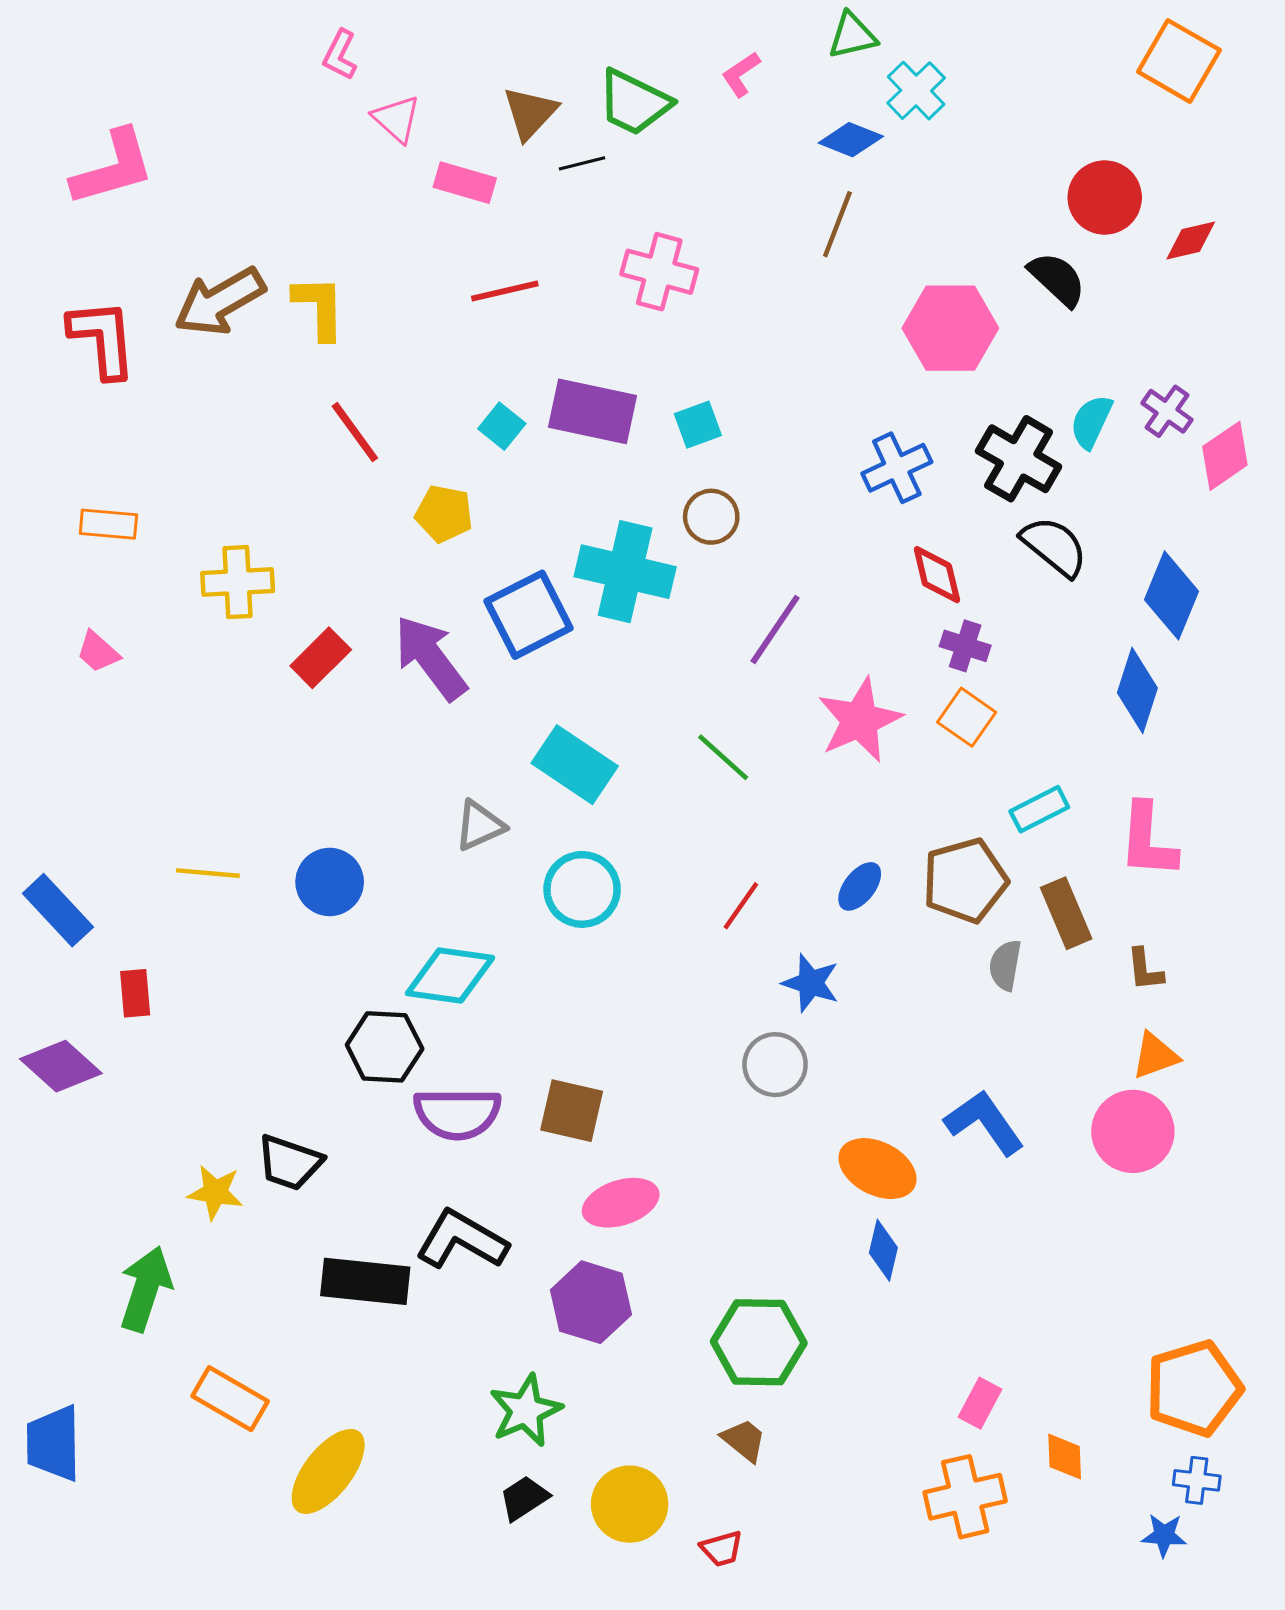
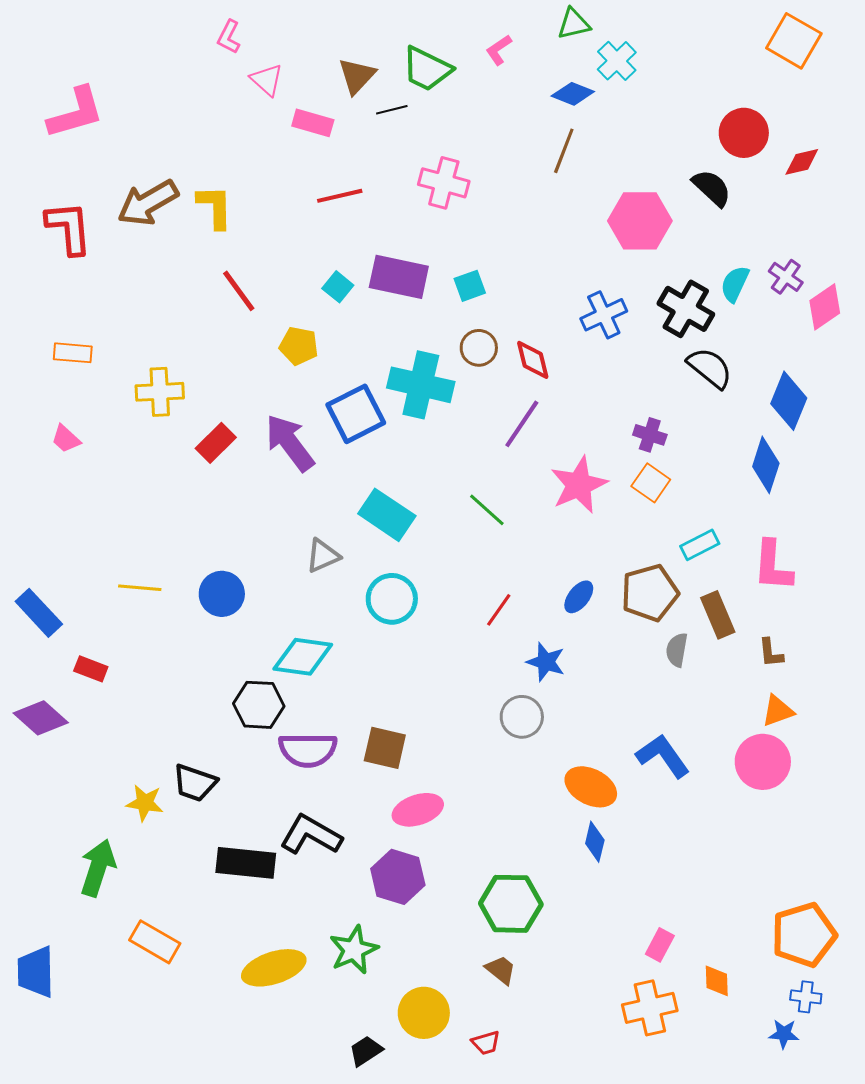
red diamond: (937, 575) -> (533, 360), moved
red rectangle: (135, 993) -> (91, 669), turned -64
yellow ellipse: (328, 1471) -> (274, 968), moved, turned 34
black trapezoid: (524, 1498) -> (366, 1051), moved

